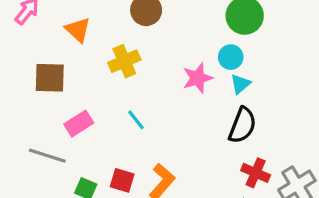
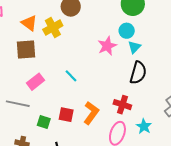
yellow cross: (124, 61) -> (53, 28), moved
brown square: (50, 78) -> (26, 50), moved
red cross: (256, 173) -> (122, 105), moved

